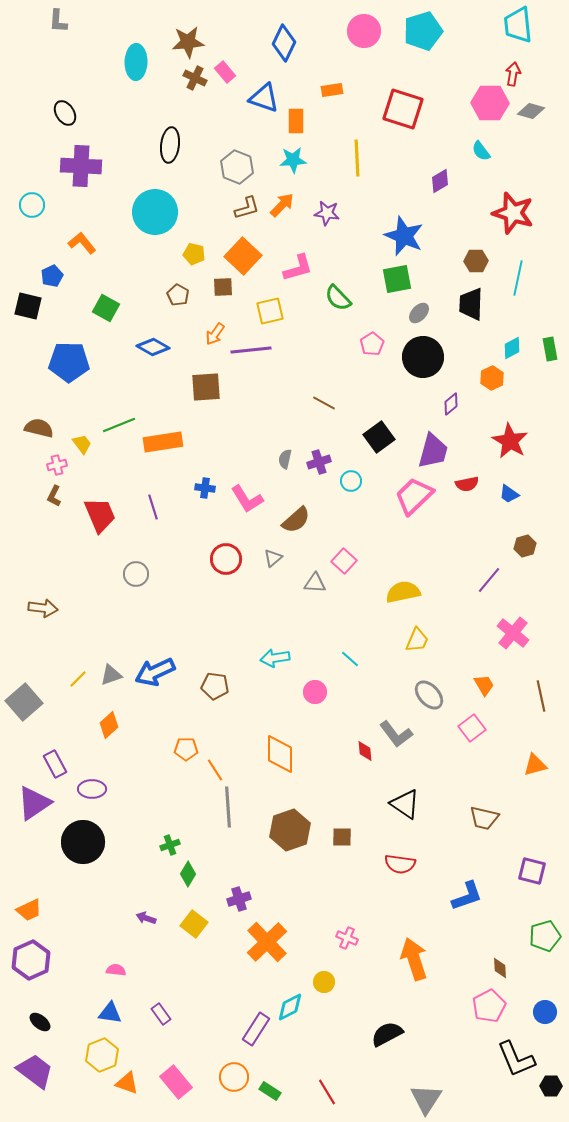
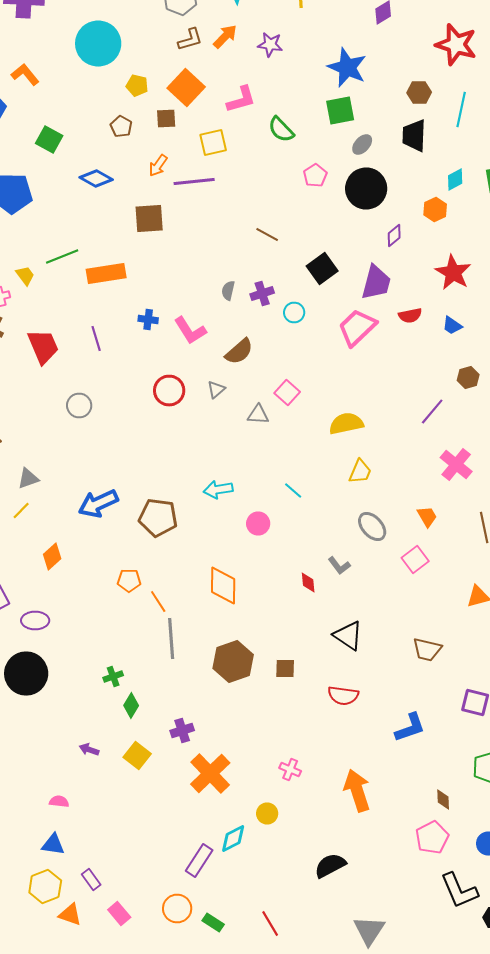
gray triangle: (111, 675) -> (28, 478), moved
brown pentagon: (215, 686) -> (158, 518), size x1.4
gray L-shape: (396, 734) -> (339, 566), size x0.7
purple rectangle: (161, 1014) -> (91, 880), moved
pink rectangle: (176, 1082) -> (119, 914), size x0.7

